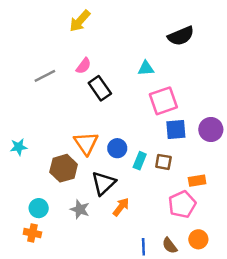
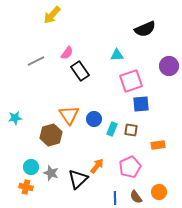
yellow arrow: (80, 21) -> (52, 15), moved
purple circle: (211, 130) -> (169, 66), moved
black triangle: (104, 183) -> (78, 179), moved
pink pentagon: (182, 204) -> (130, 167), moved
gray star: (80, 209) -> (51, 173), moved

